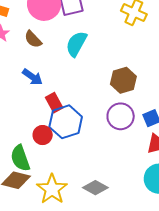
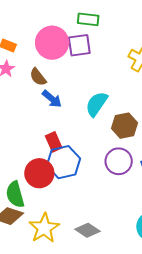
cyan semicircle: (76, 44) -> (97, 104), moved
blue arrow: (32, 77) -> (52, 99), moved
red circle: (43, 135) -> (39, 173), size x1.5

